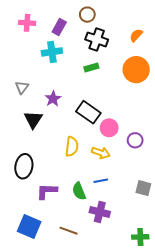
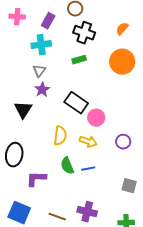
gray triangle: (22, 87) -> (39, 71), moved
purple circle: (135, 140) -> (123, 142), moved
gray square: (143, 188) -> (129, 186), moved
green semicircle: (79, 191) -> (67, 166), moved
purple cross: (100, 212) -> (87, 212), moved

